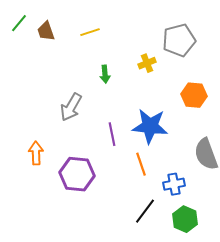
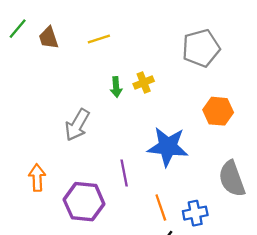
yellow cross: (147, 63) -> (144, 82), moved
purple line: (112, 134) -> (124, 173), moved
orange line: (141, 164) -> (161, 207), moved

